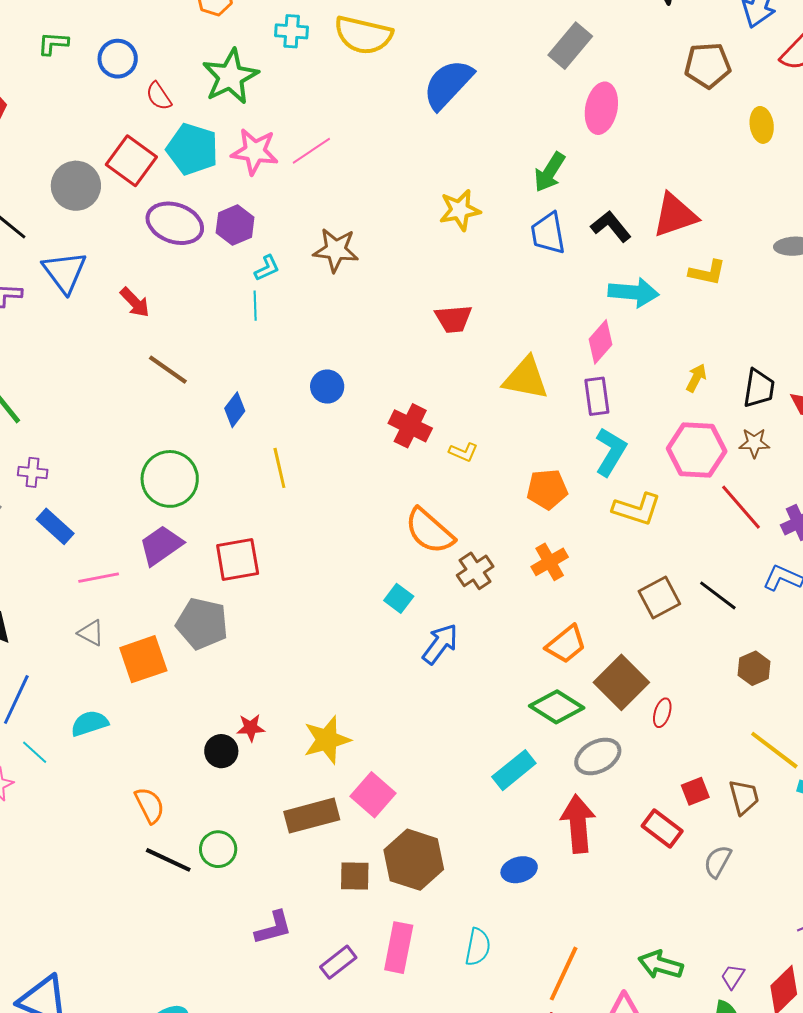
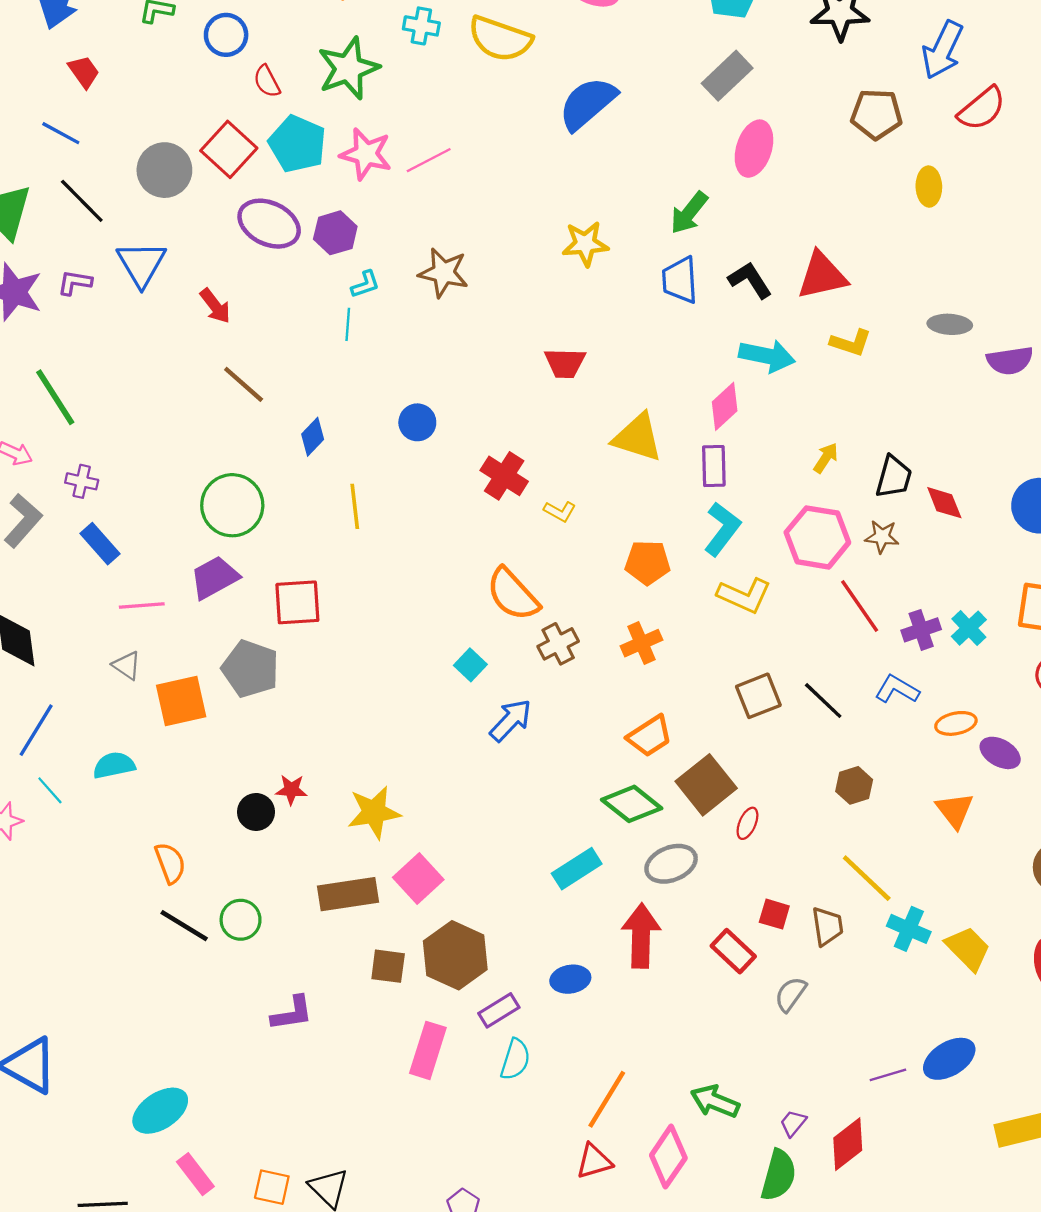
red square: (695, 791) -> (774, 914), turned 32
purple rectangle: (338, 962) -> (499, 1010), moved

